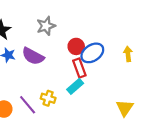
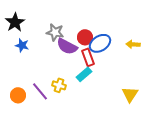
gray star: (46, 26) -> (55, 32), moved, turned 30
yellow arrow: (128, 54) -> (133, 44), turned -80
purple semicircle: (33, 56) -> (67, 46), moved

